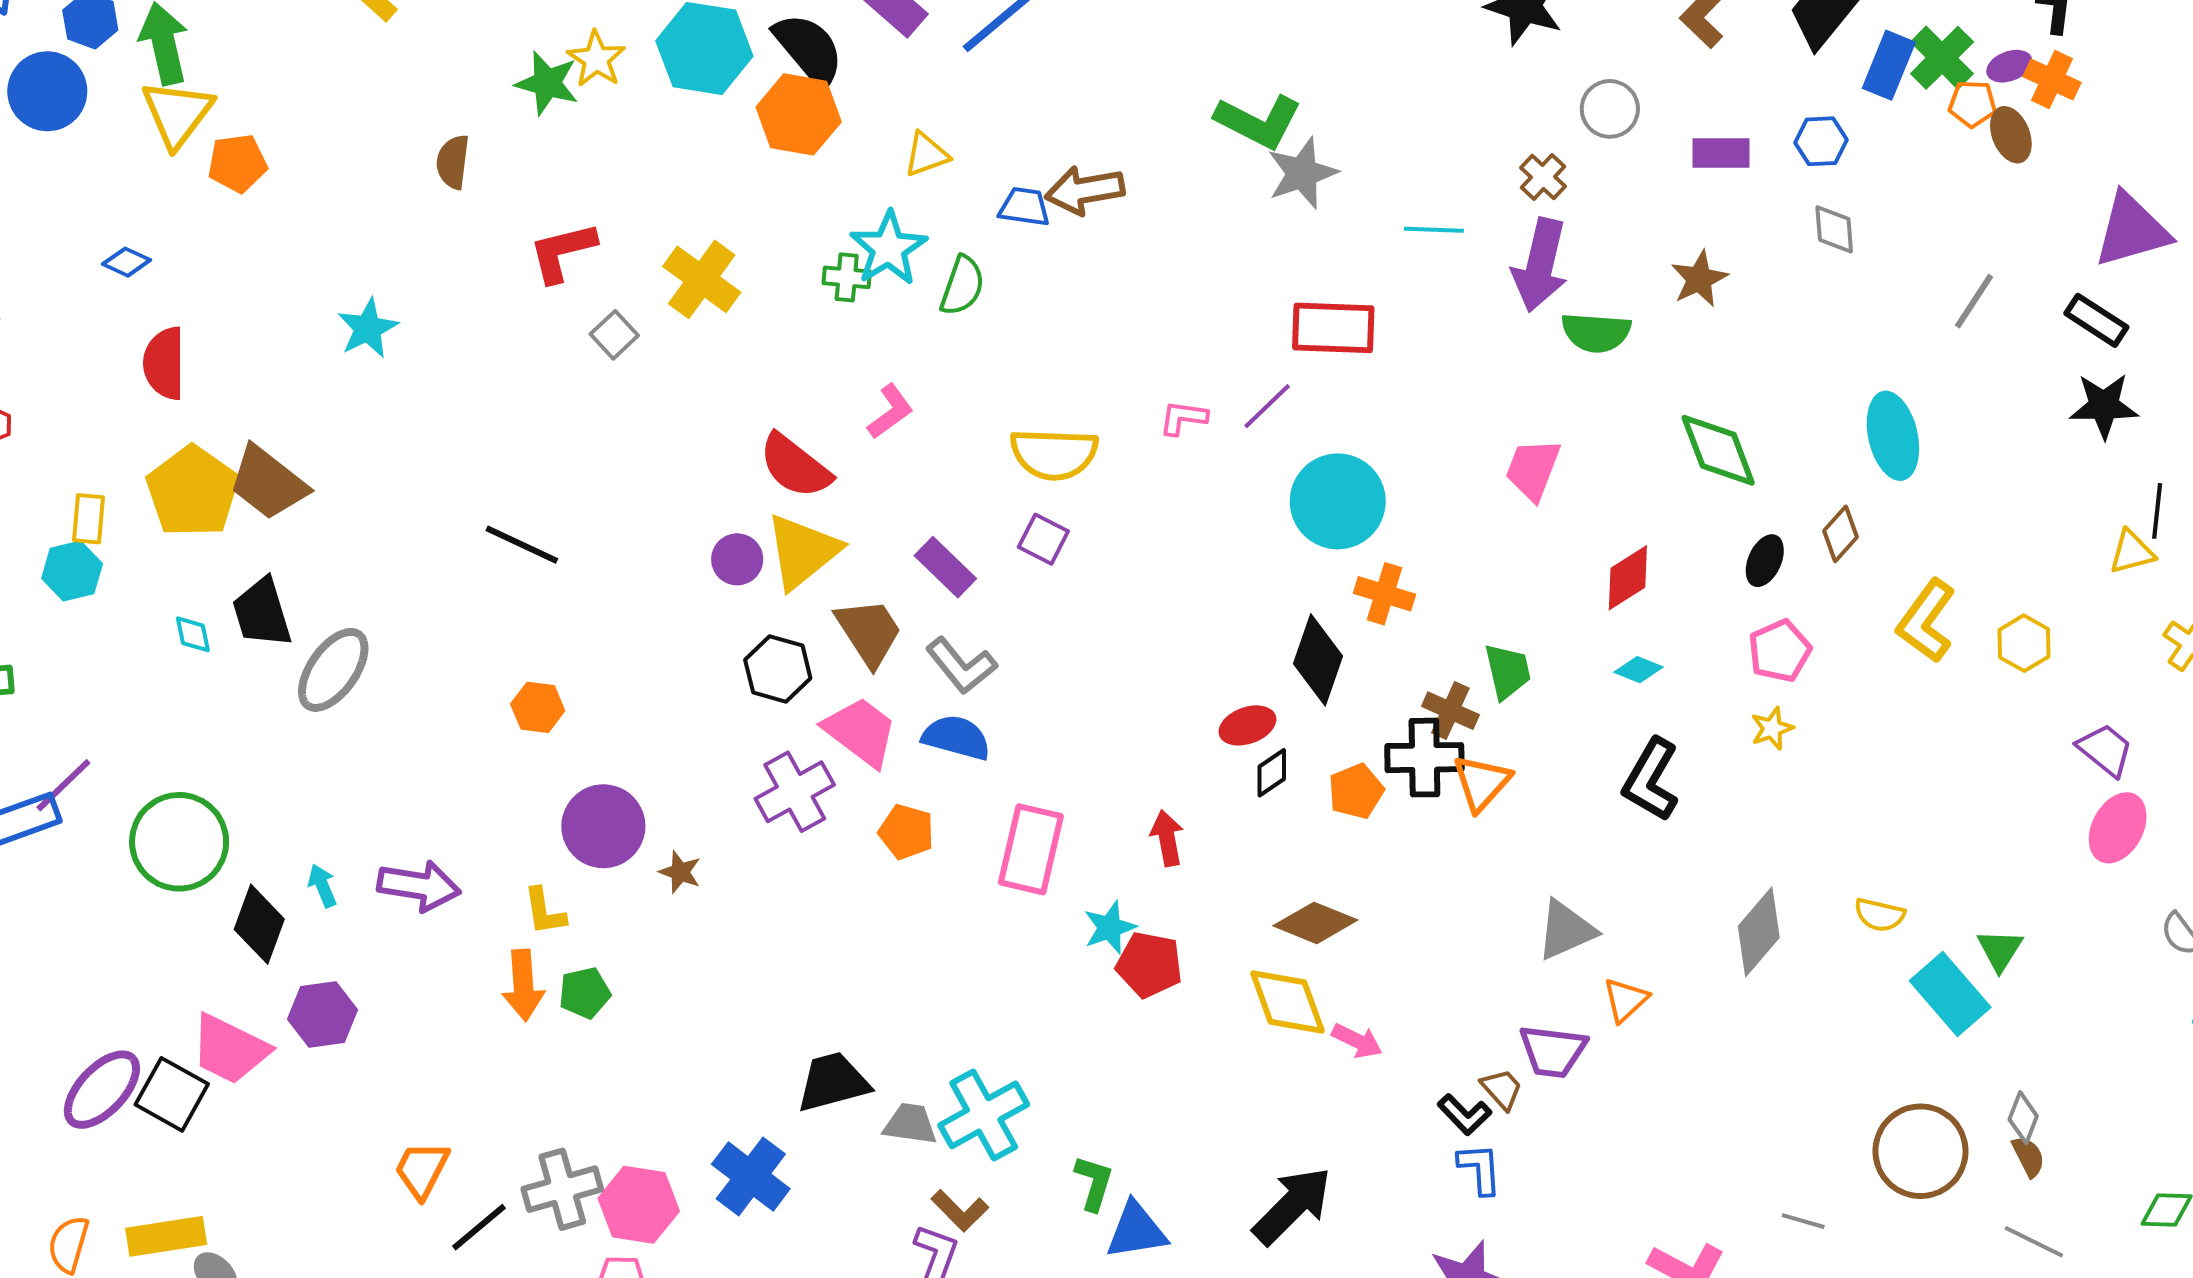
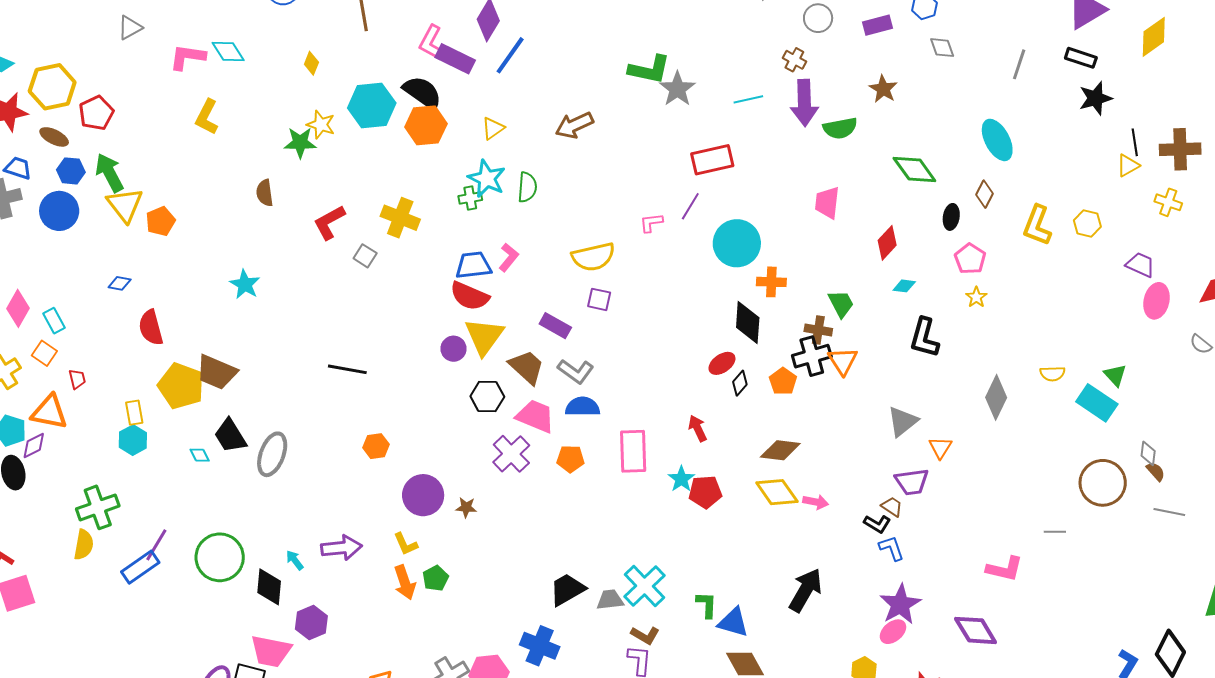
blue trapezoid: (1024, 207) -> (473, 265), moved, size x1.4
blue triangle: (1136, 1231) -> (733, 622), turned 40

